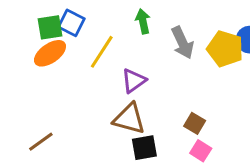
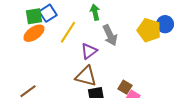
blue square: (71, 23) -> (48, 13), turned 30
gray arrow: (182, 43) -> (110, 35), moved
brown square: (195, 123) -> (125, 87), moved

